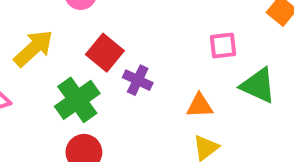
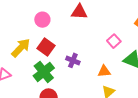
pink square: (223, 45) -> (114, 41), turned -32
red square: (105, 53) -> (46, 47), moved

